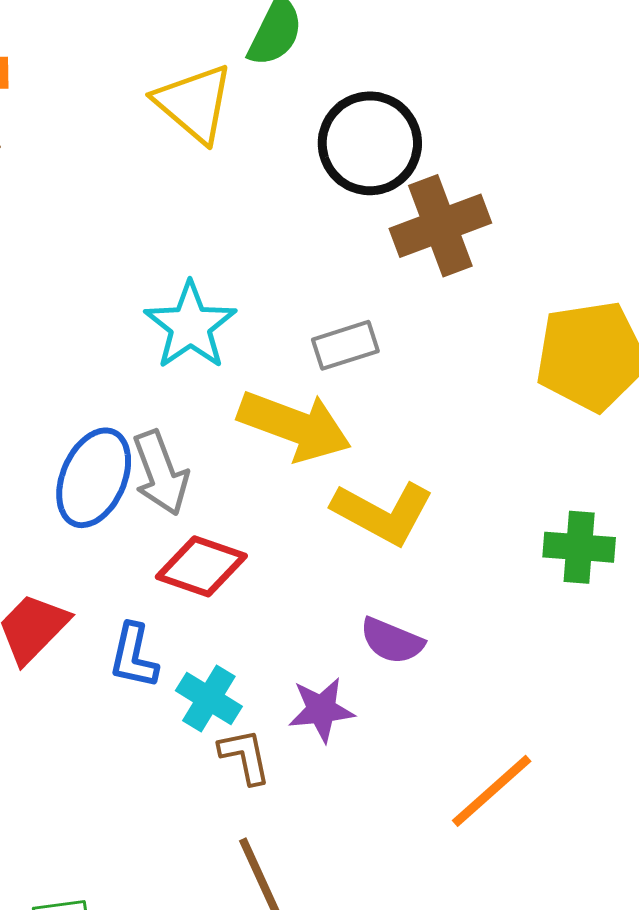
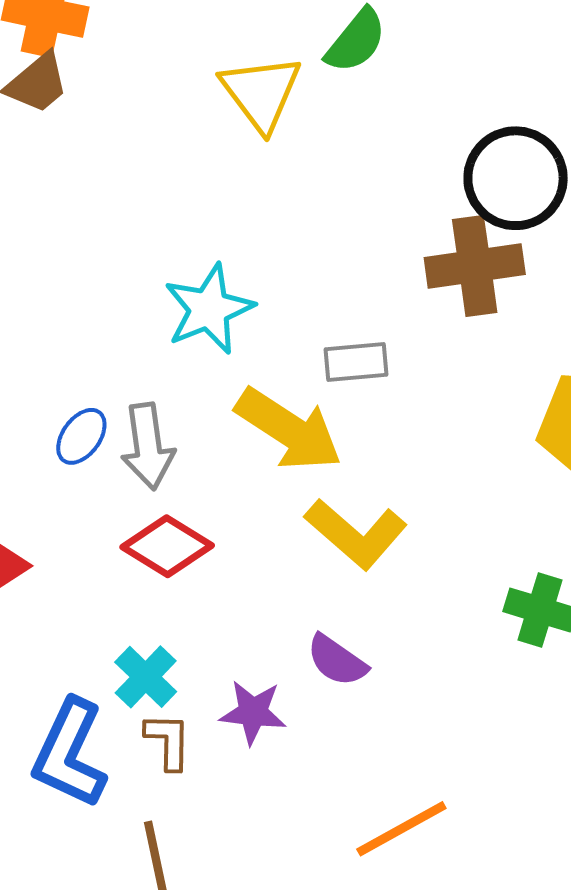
black circle: (370, 143) -> (516, 178), moved
blue ellipse: (94, 478) -> (81, 436), size x0.6
blue L-shape: (134, 656) -> (70, 754), moved, size x1.6

